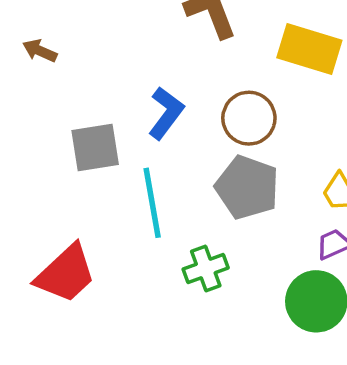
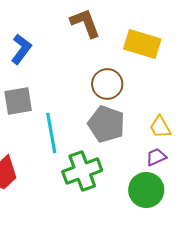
blue L-shape: (166, 113) -> (21, 49), moved
green cross: (206, 269) -> (82, 171), size x1.5

